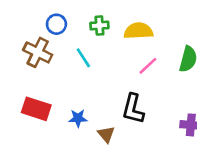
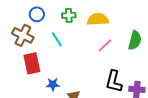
red rectangle: (36, 109) -> (32, 63), moved, turned 60
black L-shape: (133, 109) -> (114, 81), moved

